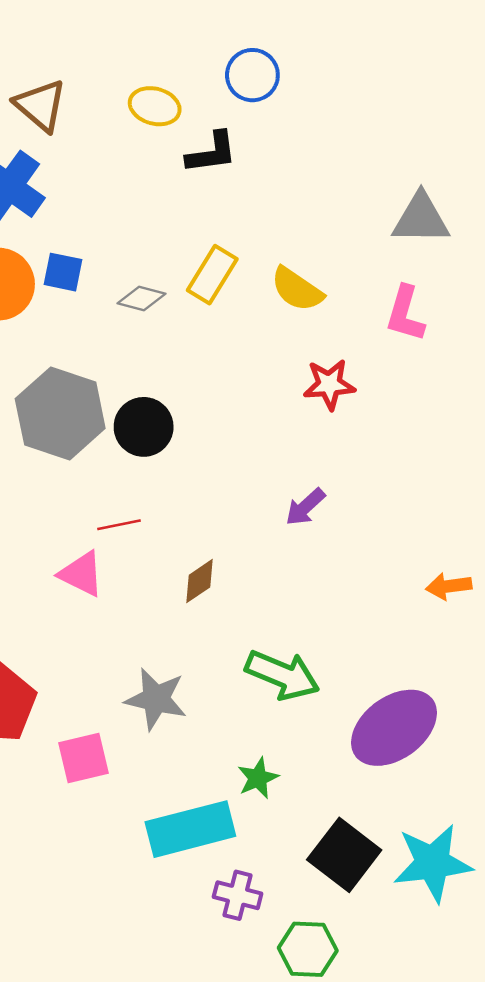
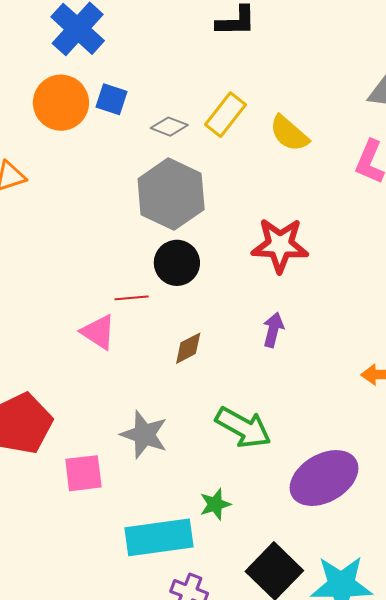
red star: (329, 384) -> (280, 245), moved, size x1.4
gray hexagon: (60, 414) -> (171, 194), moved
black circle: (144, 427) -> (177, 263), moved
purple arrow: (305, 507) -> (273, 330), moved, turned 140

